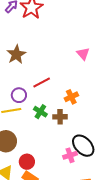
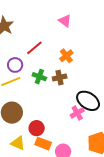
pink triangle: (83, 54) -> (65, 21), moved

